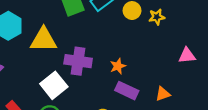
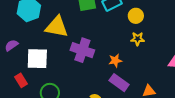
yellow star: (157, 17) -> (138, 39), moved
white square: (54, 85) -> (37, 59), moved, turned 30

